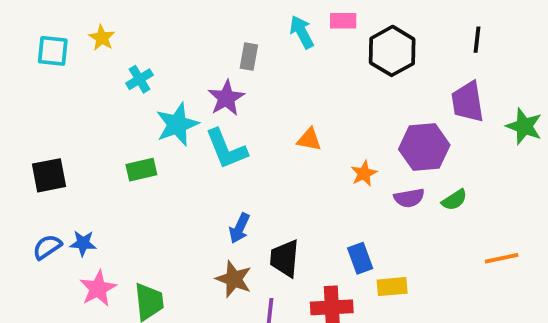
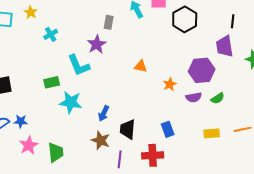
black line: (477, 40) -> (233, 21), moved
cyan star: (177, 124) -> (71, 102), moved, turned 30
cyan L-shape: (226, 149) -> (79, 65), moved
yellow rectangle: (392, 287) -> (212, 133), moved

